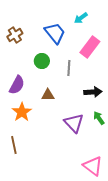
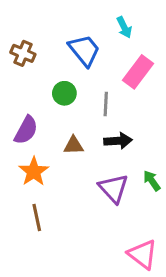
cyan arrow: (81, 18) -> (124, 27), turned -80
brown cross: (15, 35) -> (23, 53), turned -35
black arrow: (93, 92) -> (118, 141), moved
brown line: (14, 145) -> (37, 217), moved

